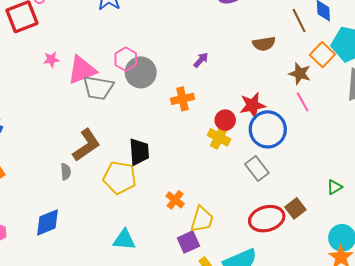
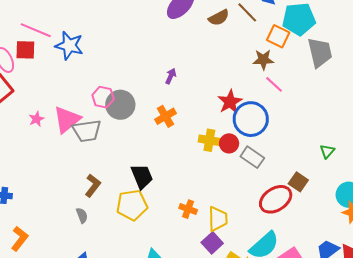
brown semicircle: (264, 44) -> (219, 18), moved
red circle: (225, 120) -> (229, 143), moved
brown L-shape: (86, 145) -> (93, 186), size x0.7

